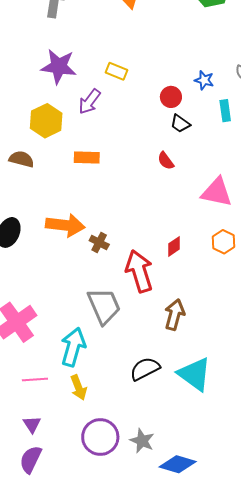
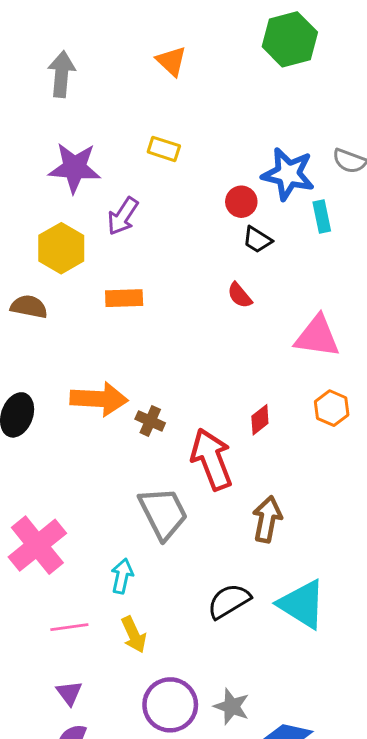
yellow rectangle: (117, 71) -> (164, 149), moved
blue star: (204, 80) -> (288, 174), size x1.8
cyan arrow: (73, 347) -> (122, 576), size x0.6

